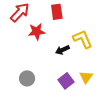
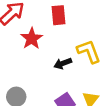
red star: (37, 32) -> (32, 39), turned -30

